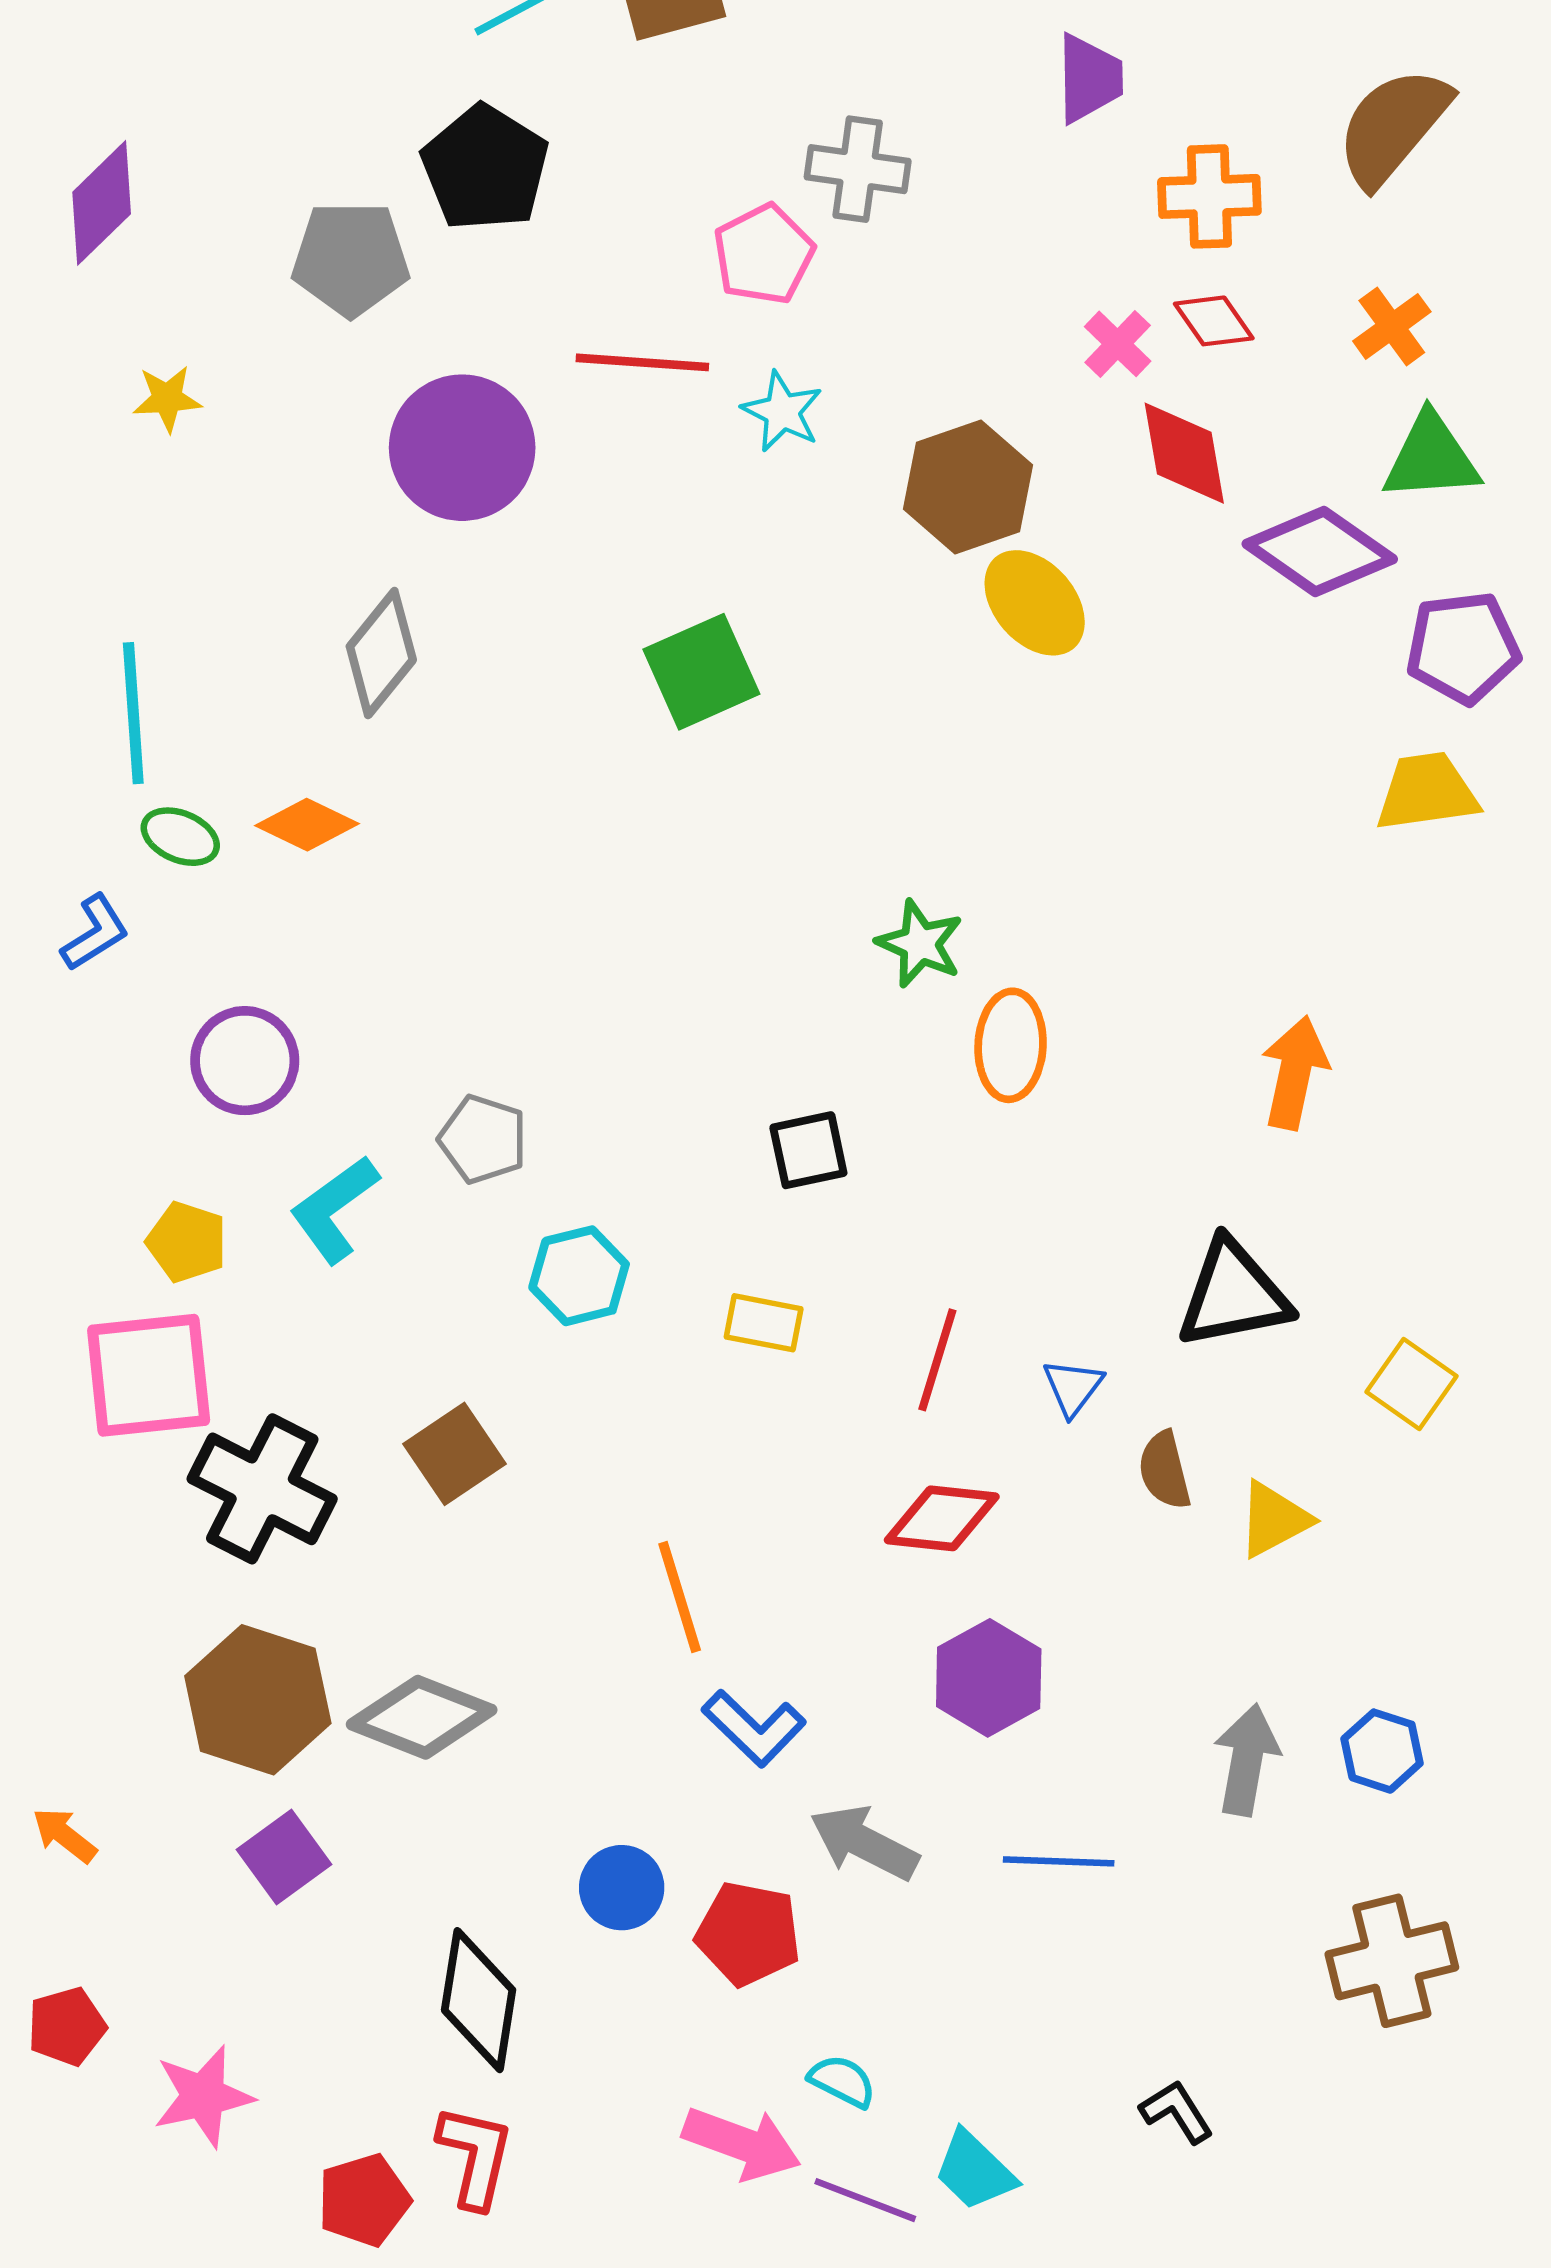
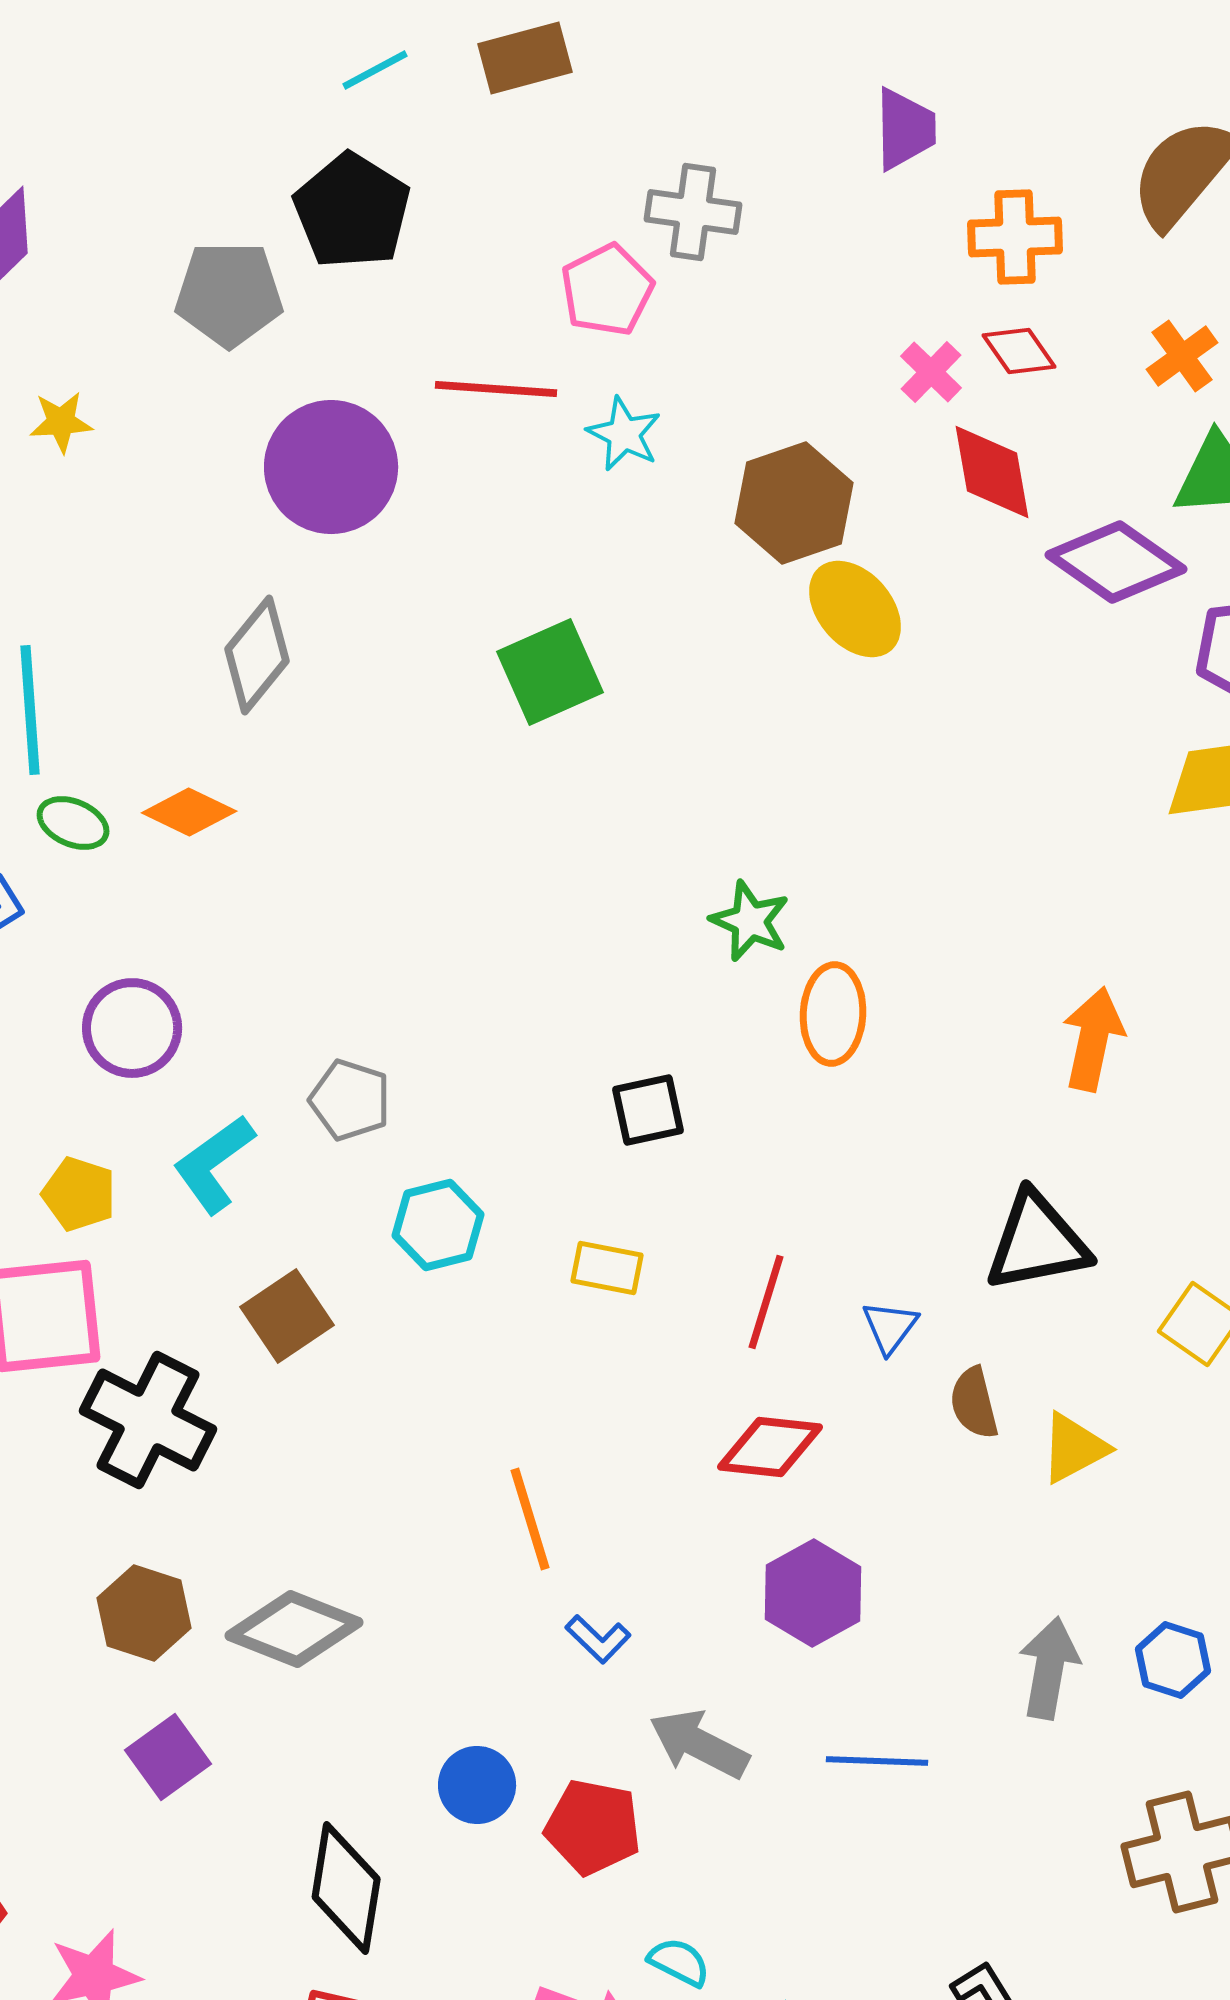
brown square: (454, 1454) -> (287, 1316), moved
brown hexagon: (258, 1700) -> (144, 1613), size x0.7
blue L-shape: (754, 1728) -> (598, 1639), size x0.7

